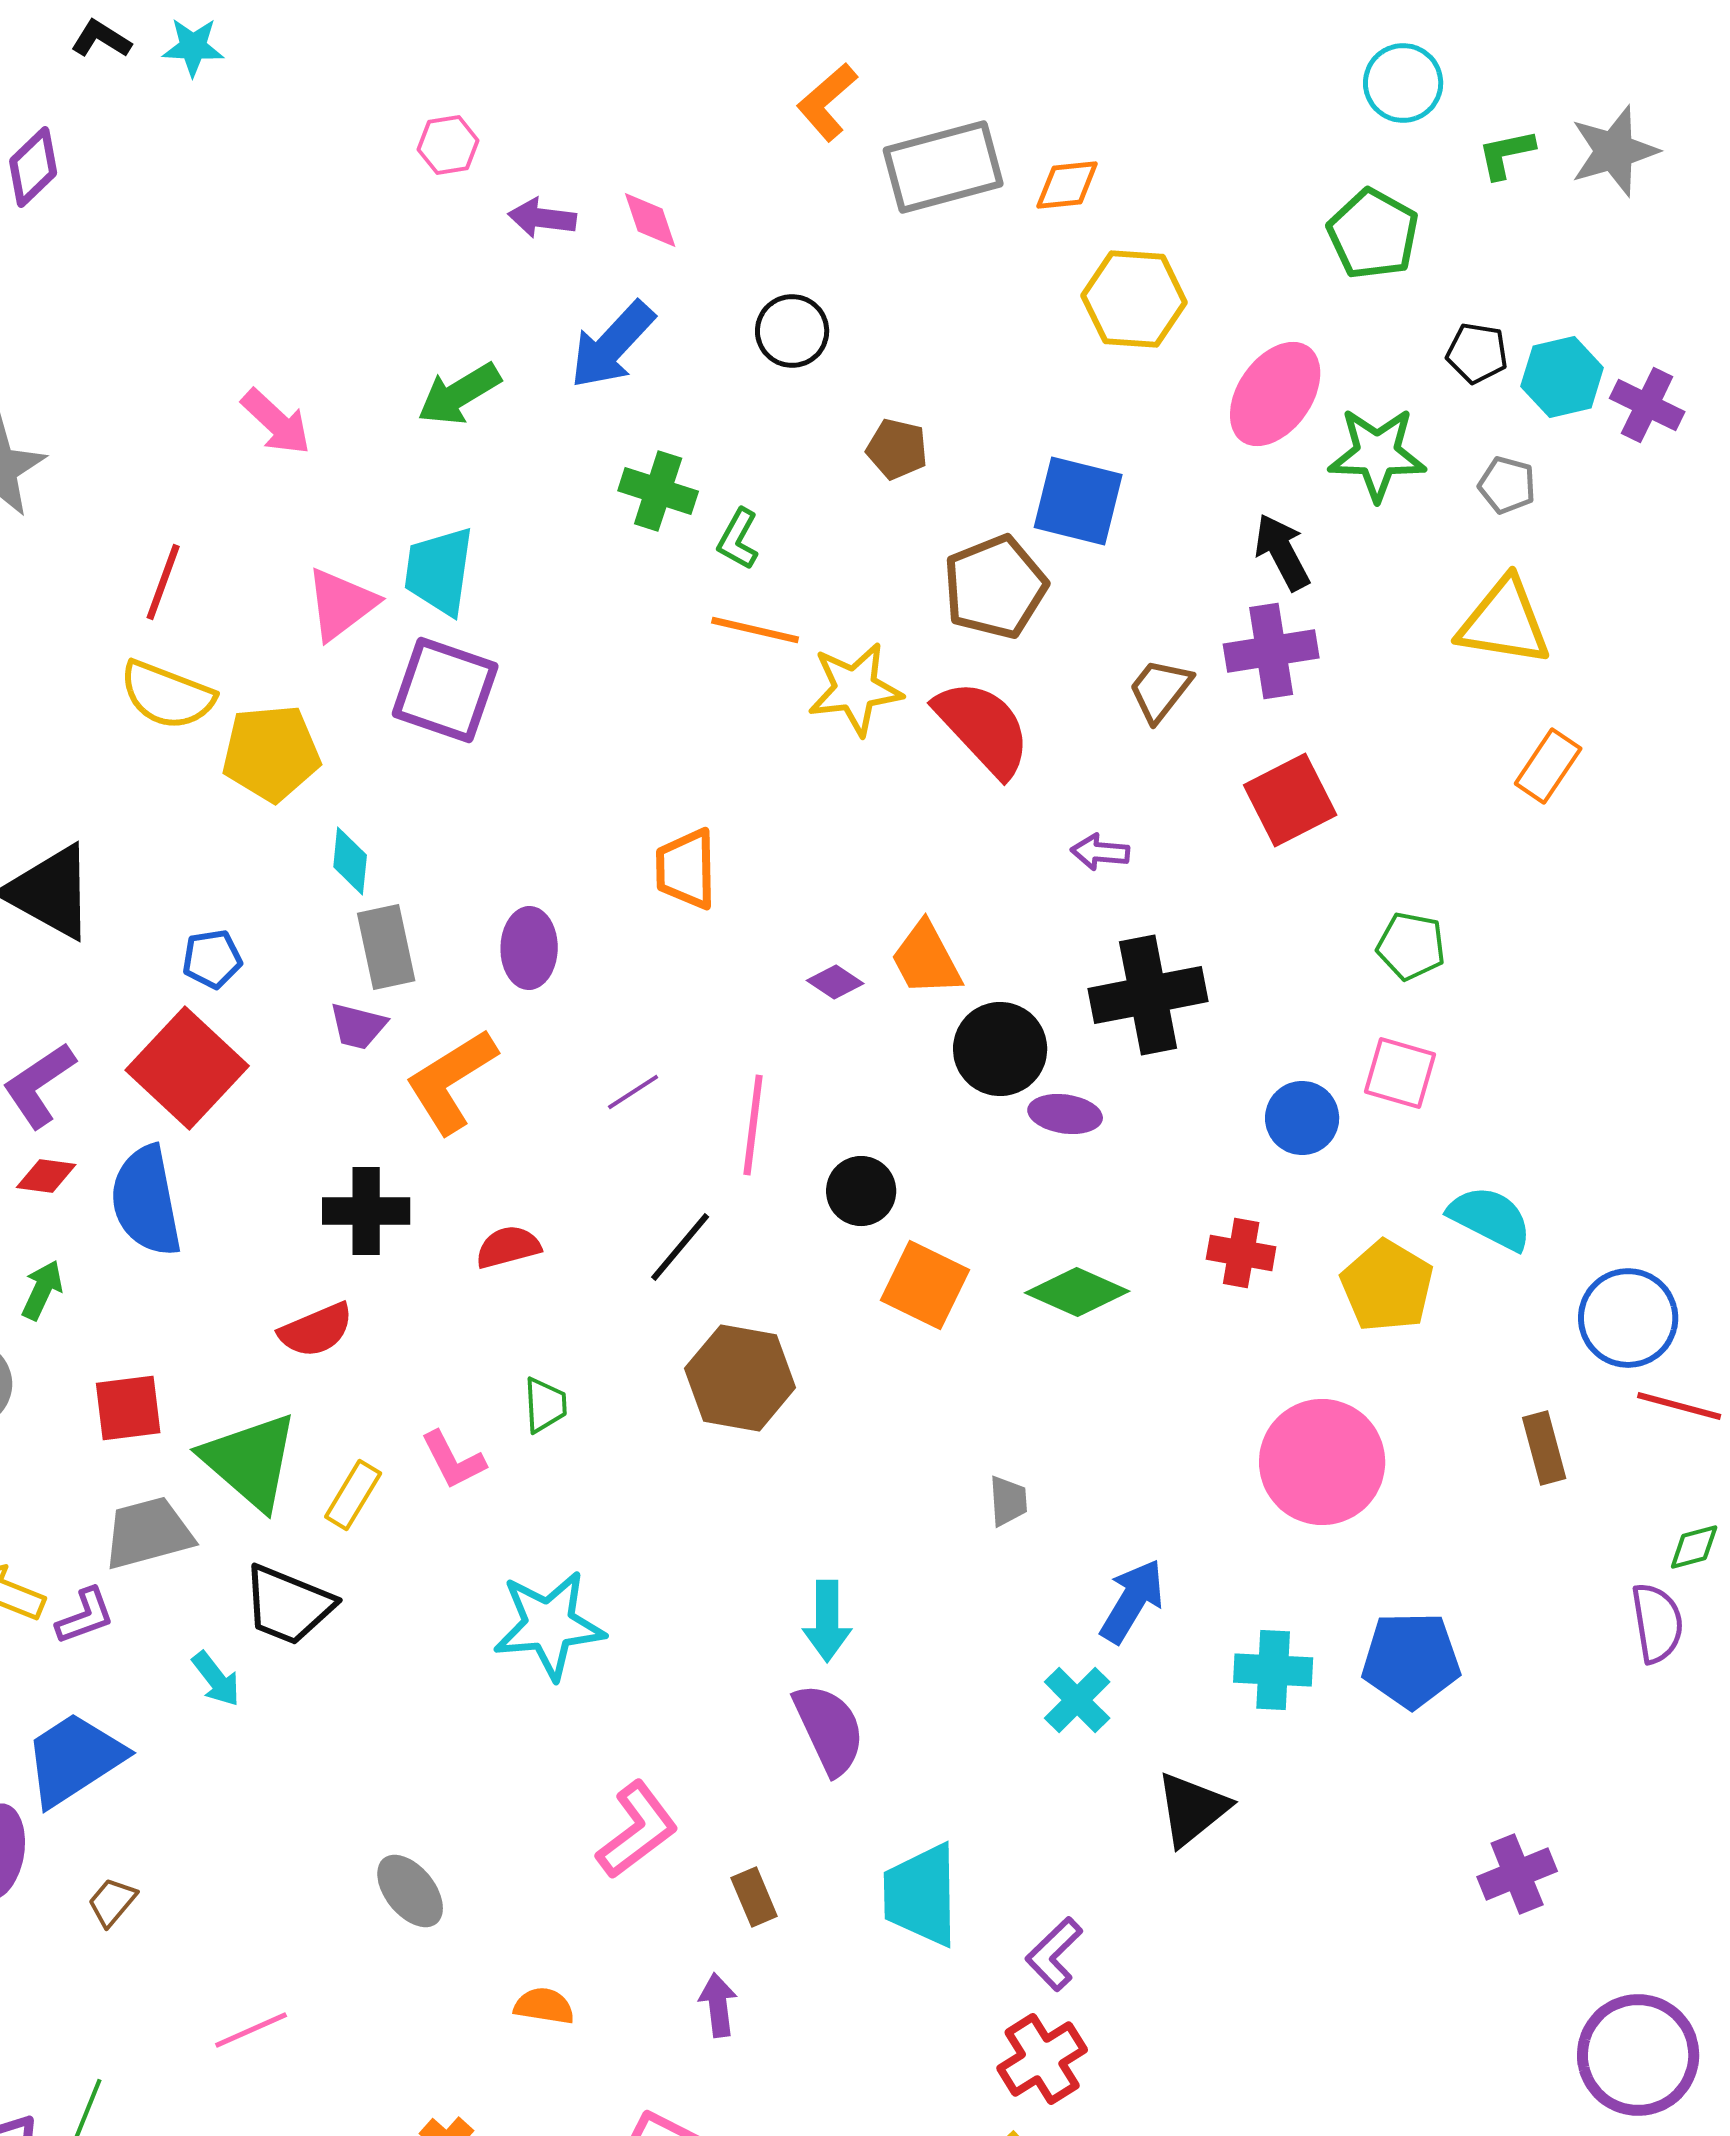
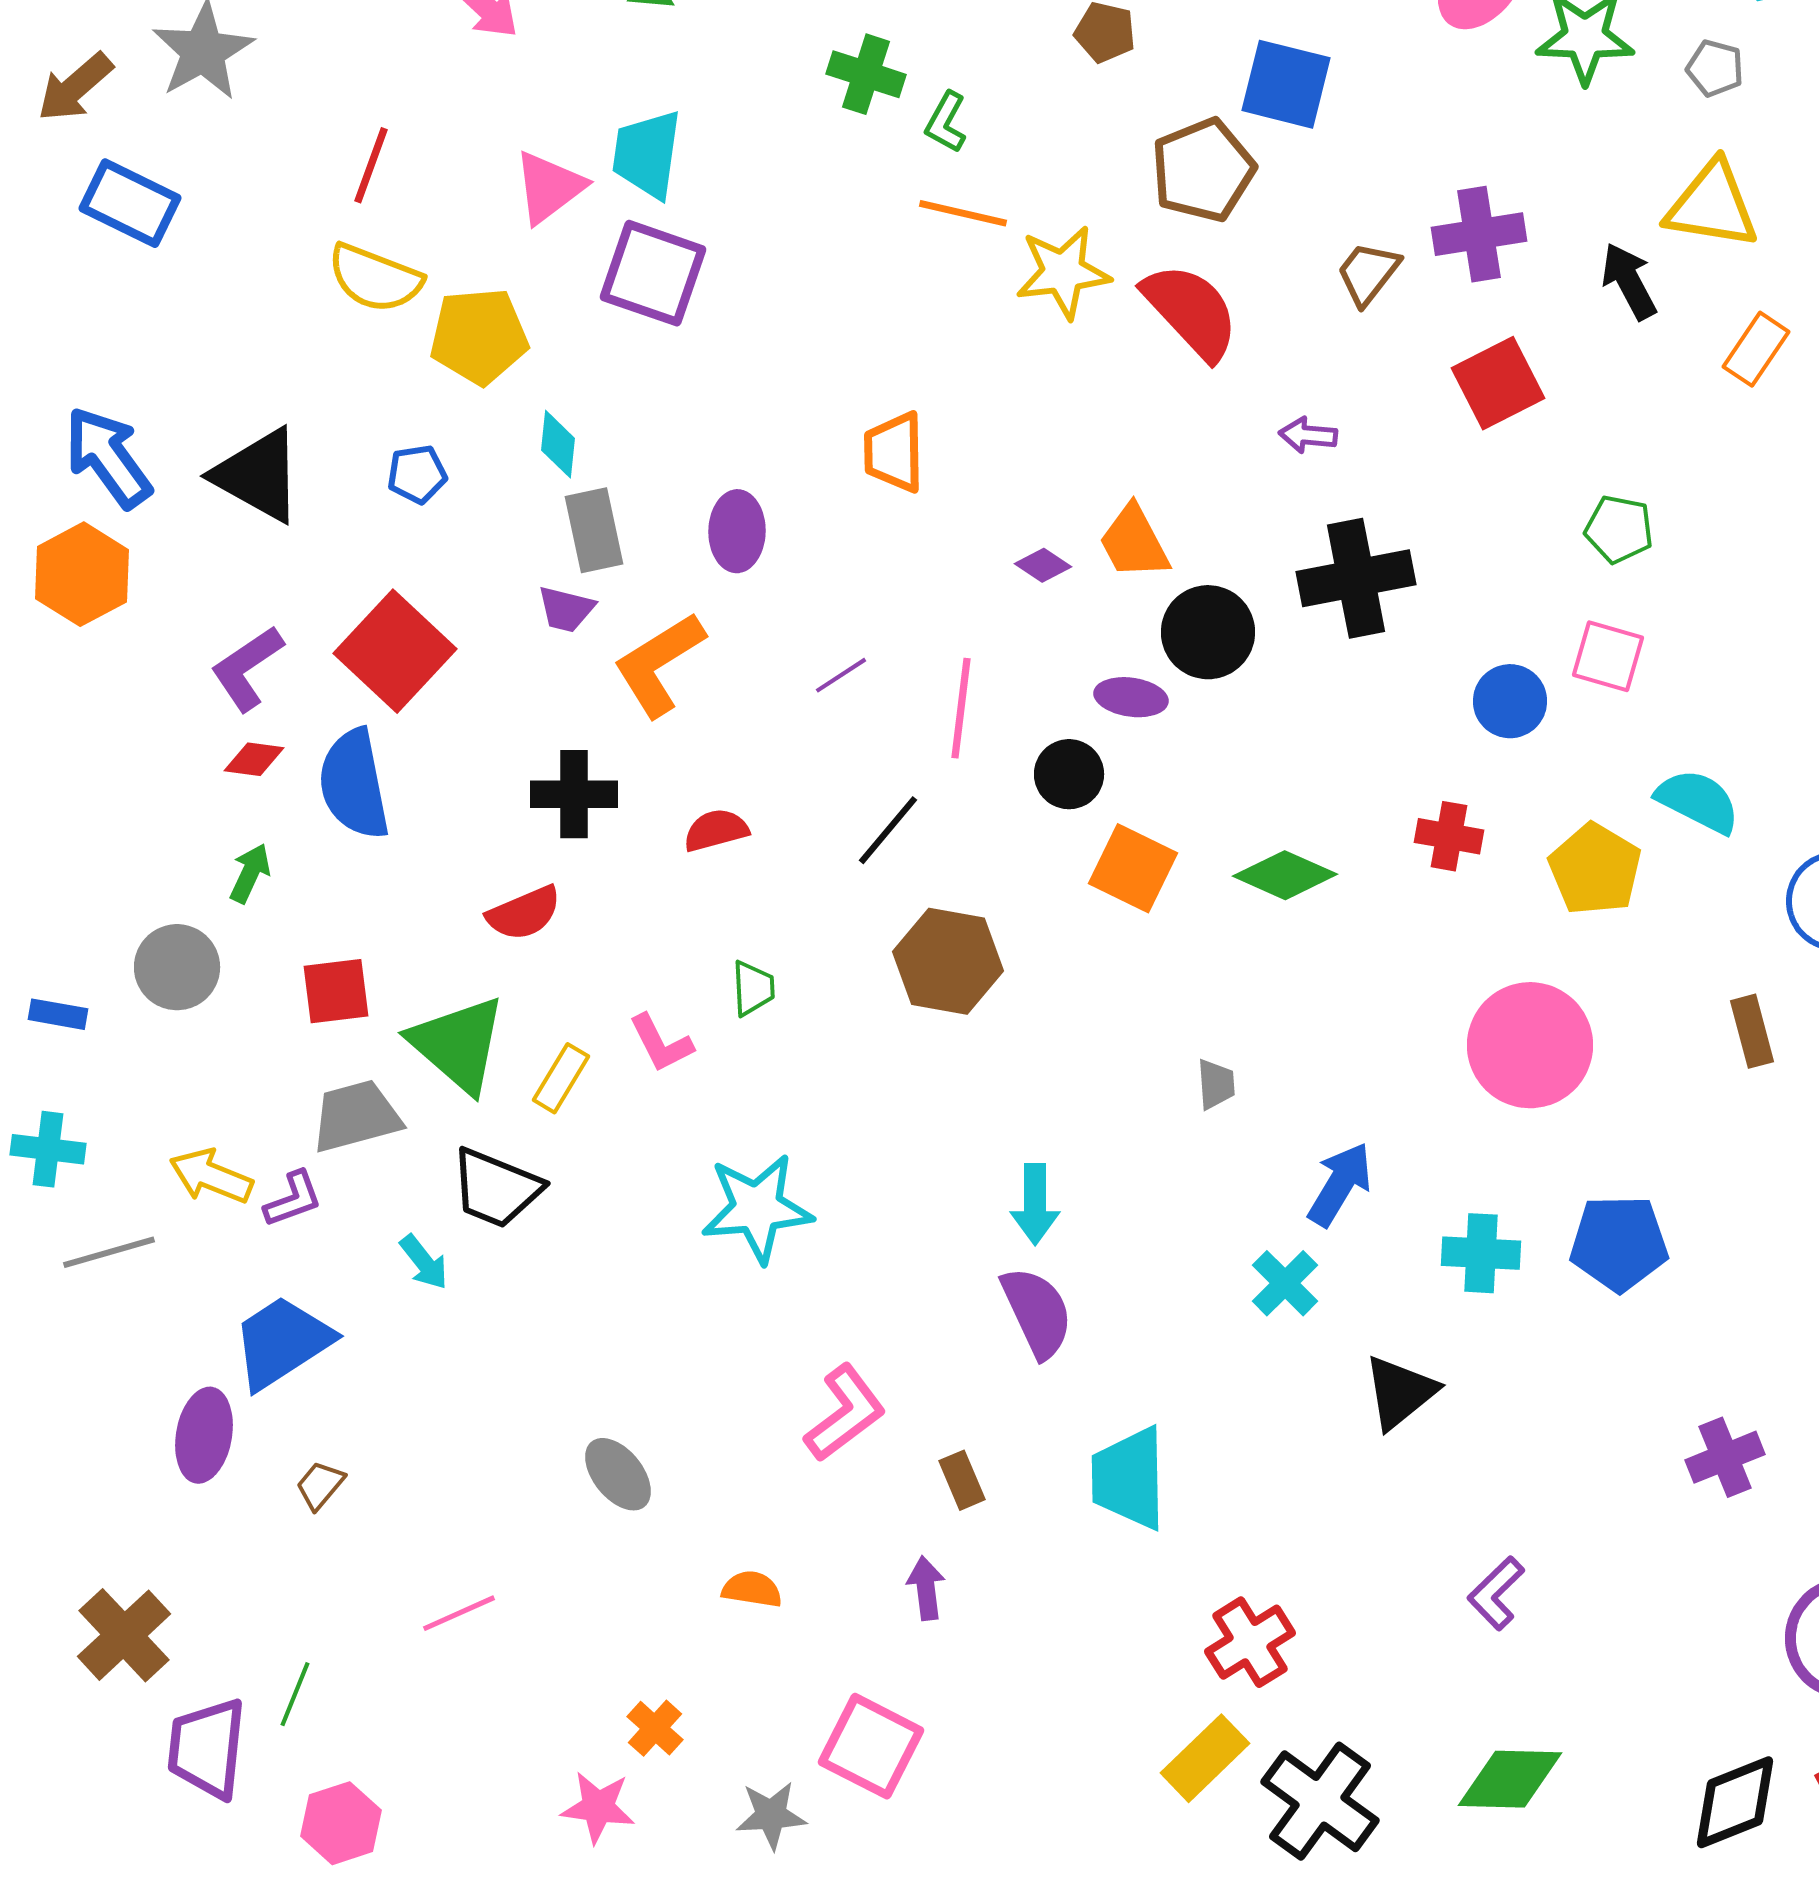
black arrow: (1282, 552) -> (1629, 281), moved
blue pentagon: (212, 959) -> (417, 474), moved
purple ellipse: (1065, 1114) -> (1131, 697), moved
purple L-shape: (1054, 1954) -> (1496, 1593), moved

